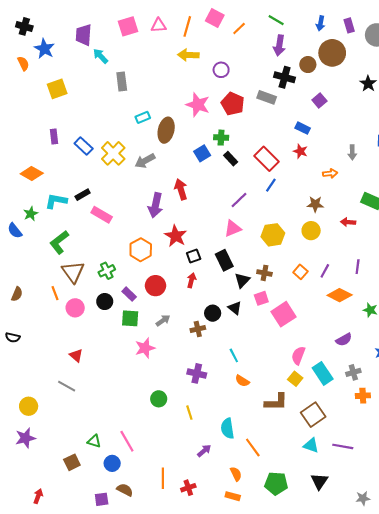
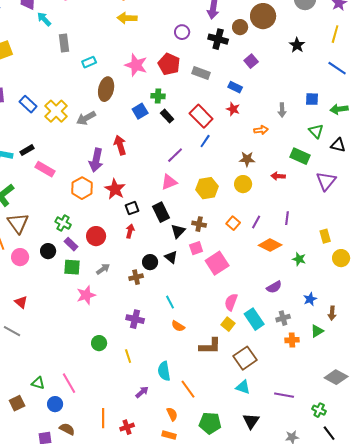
purple circle: (221, 70) -> (182, 32), moved
gray rectangle: (267, 97) -> (201, 73), moved
cyan rectangle: (143, 117) -> (89, 62), moved
orange hexagon: (141, 250) -> (82, 188), moved
green cross: (107, 271) -> (63, 223), moved, turned -35
purple line: (343, 446) -> (284, 395), moved

